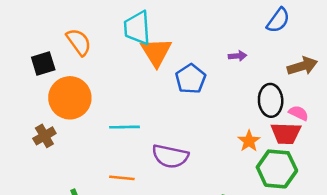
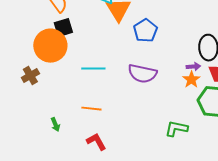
purple arrow: (238, 56) -> (193, 67), moved
black square: (43, 64) -> (63, 28), moved
purple semicircle: (170, 156) -> (142, 74), moved

